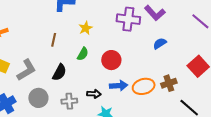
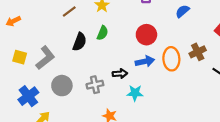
brown line: (54, 40) -> (69, 11), moved, turned 48
red circle: (111, 60) -> (146, 35), moved
black semicircle: (59, 72) -> (80, 42), moved
orange ellipse: (144, 86) -> (171, 59), turned -70

